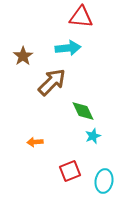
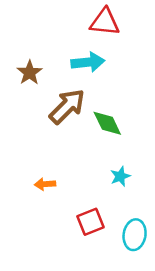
green diamond: (83, 111) -> (107, 123), moved

